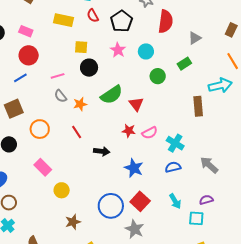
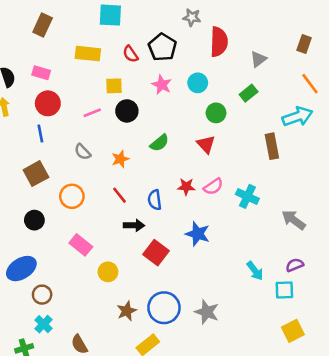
red semicircle: (93, 16) -> (130, 54), moved
pink line: (58, 76) -> (92, 113), moved
blue line: (20, 78) -> (40, 133), turned -64
green semicircle: (112, 95) -> (159, 143), size x0.7
gray semicircle: (60, 96) -> (83, 152), moved
red triangle: (136, 104) -> (206, 144), moved
black arrow: (102, 151) -> (134, 225), moved
blue semicircle: (173, 167) -> (155, 200), moved, turned -77
red square: (140, 201) -> (156, 253), moved
blue circle: (111, 206) -> (164, 308), moved

